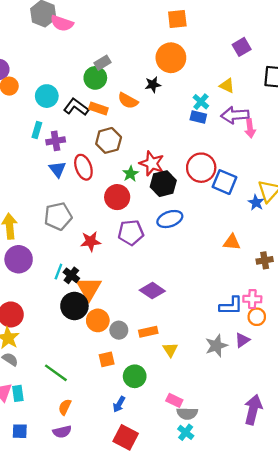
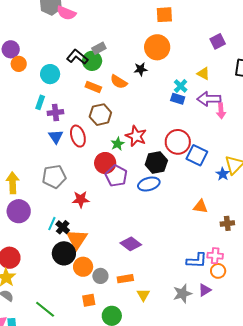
black L-shape: (76, 107) -> (77, 57), moved
black hexagon: (163, 184) -> (156, 162), moved
purple pentagon: (131, 233) -> (116, 176), moved, turned 30

